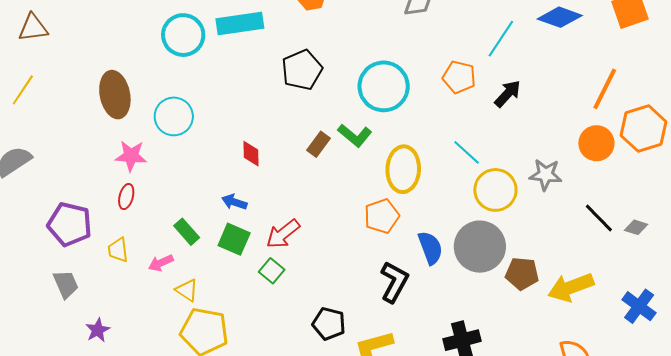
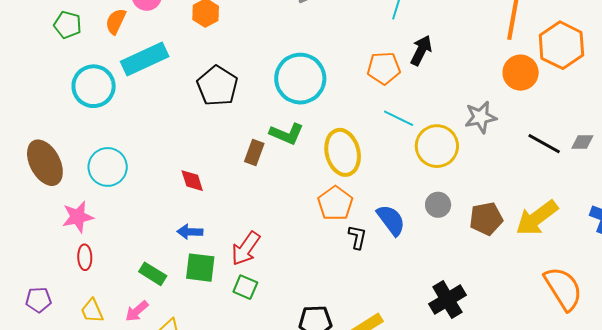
orange pentagon: (459, 77) -> (384, 68), moved
purple pentagon: (70, 224) -> (38, 300), size x0.6
gray circle: (480, 247) -> (438, 205), size x0.5
black L-shape: (394, 282) -> (357, 237), moved, size x0.6

